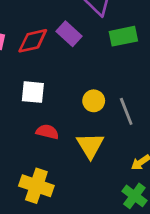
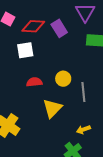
white square: (33, 92) -> (25, 50), moved, turned -30
red semicircle: (47, 132) -> (34, 82), moved, turned -35

